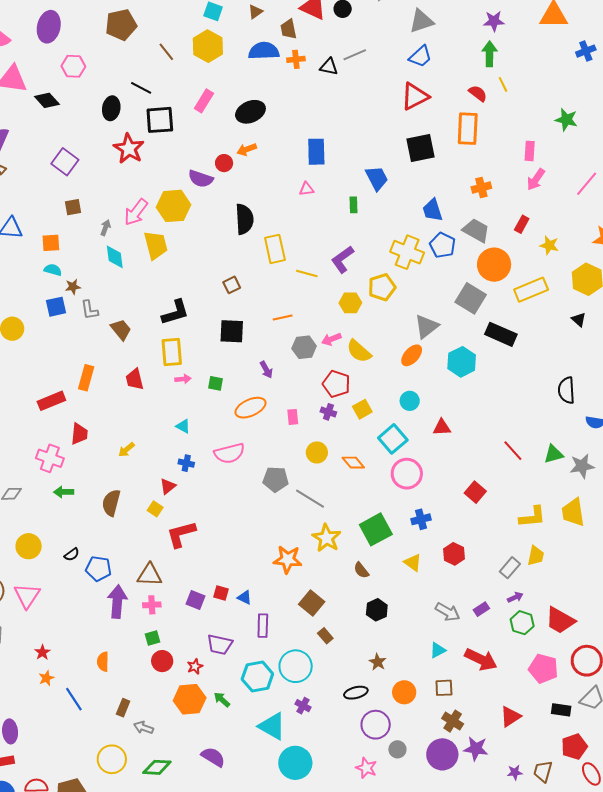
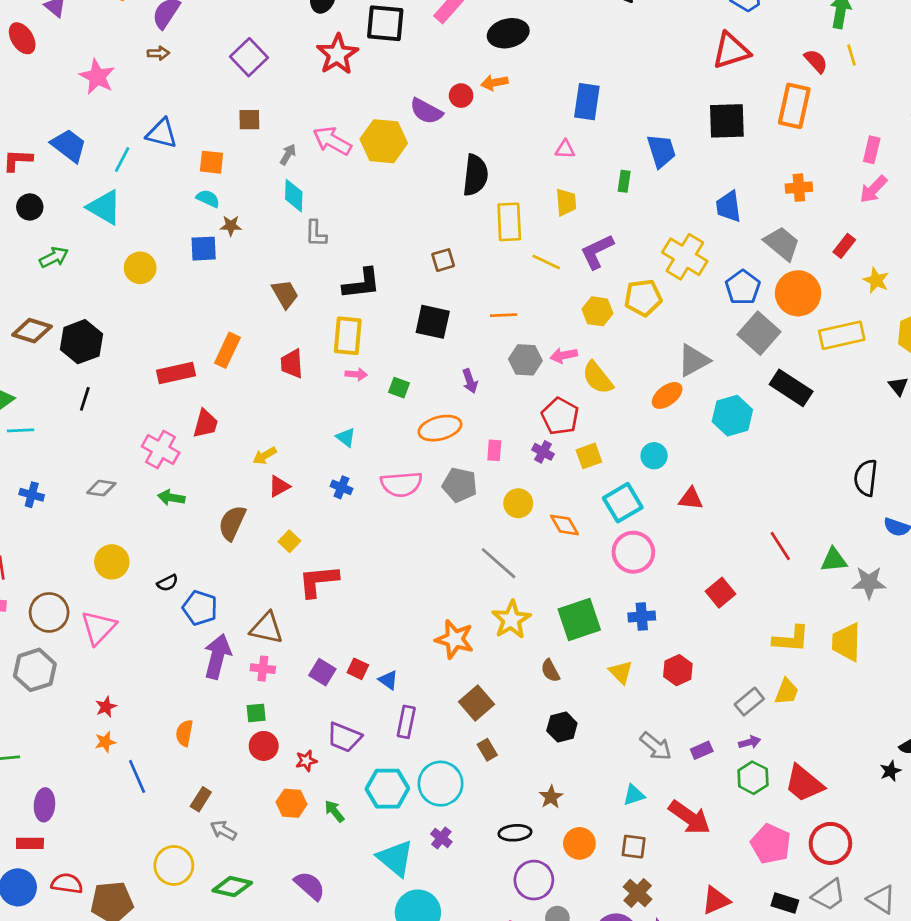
pink arrow: (136, 212) -> (332, 141), turned 72
yellow trapezoid: (156, 245) -> (566, 202), moved, size x0.7
blue pentagon: (443, 245) -> (743, 287), moved
gray L-shape: (90, 310) -> (316, 233), moved
gray pentagon: (276, 479) -> (460, 485), moved
red triangle: (168, 486) -> (279, 486), moved
orange hexagon: (190, 699) -> (291, 803), size x0.7

